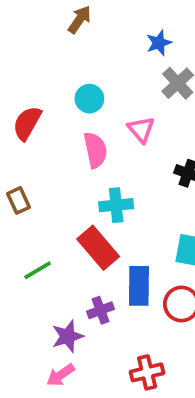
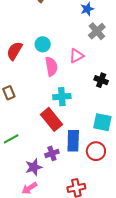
cyan circle: (89, 99) -> (43, 44), moved
pink triangle: (141, 129) -> (76, 56), turned 42
green line: (38, 270) -> (11, 139), moved

